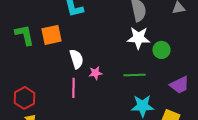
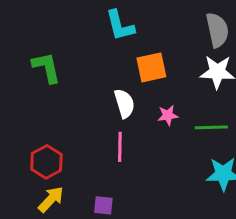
orange square: (52, 35) -> (151, 67), moved
pink star: (96, 73) -> (168, 115), moved

